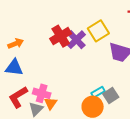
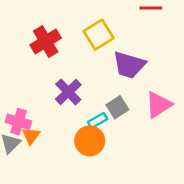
purple cross: (76, 40) -> (68, 92), moved
gray square: (111, 96) -> (117, 107), moved

